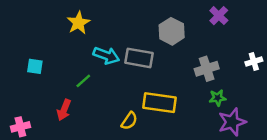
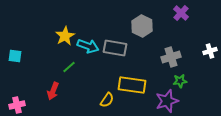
yellow star: (78, 23) -> (65, 36), moved
cyan square: (35, 66) -> (15, 56), moved
purple star: (232, 122) -> (167, 101), moved

